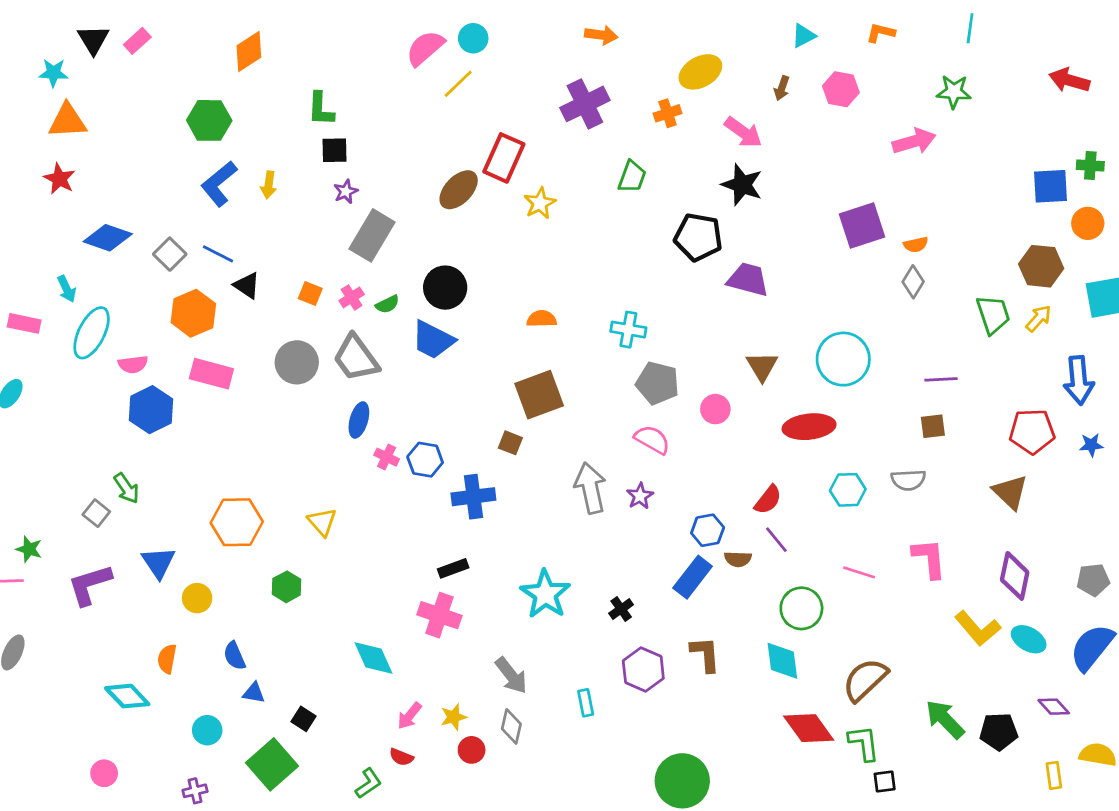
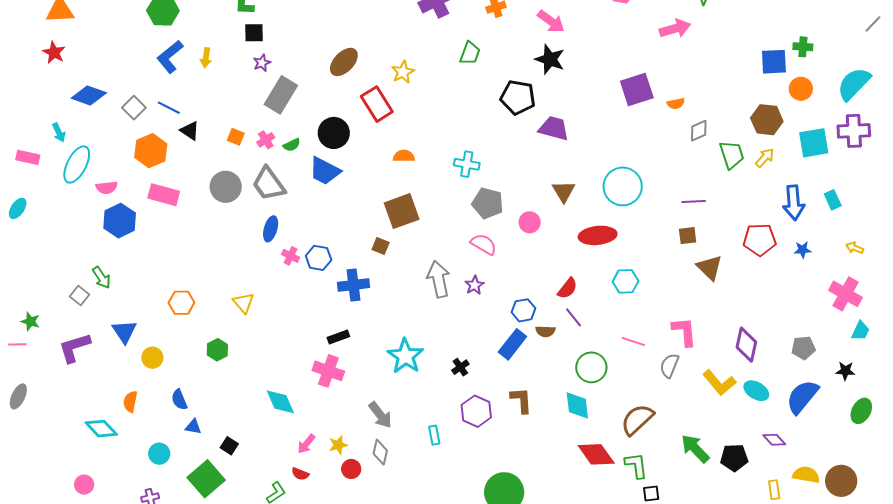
red rectangle: (504, 158) -> (377, 104), moved, turned -56
gray diamond: (913, 282) -> (699, 131), moved, turned 35
gray semicircle: (908, 480) -> (669, 366), moved, turned 115
brown triangle: (1010, 492) -> (710, 268), moved
orange hexagon: (237, 522) -> (181, 303), size x0.7

